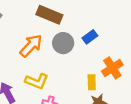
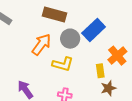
blue rectangle: (90, 37) -> (94, 30), size x1.6
yellow L-shape: (37, 81) -> (63, 64), moved

